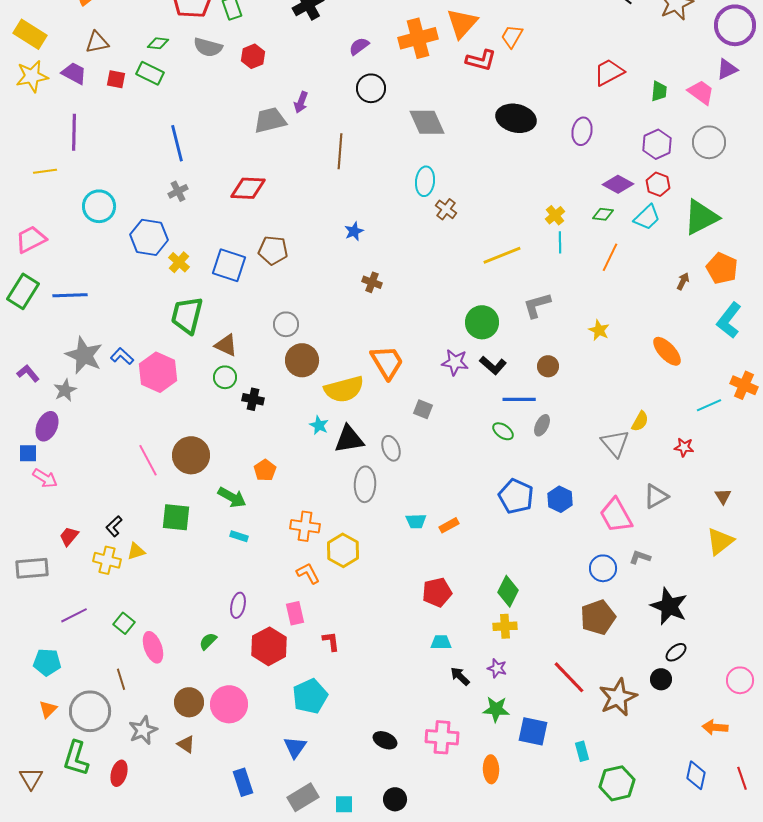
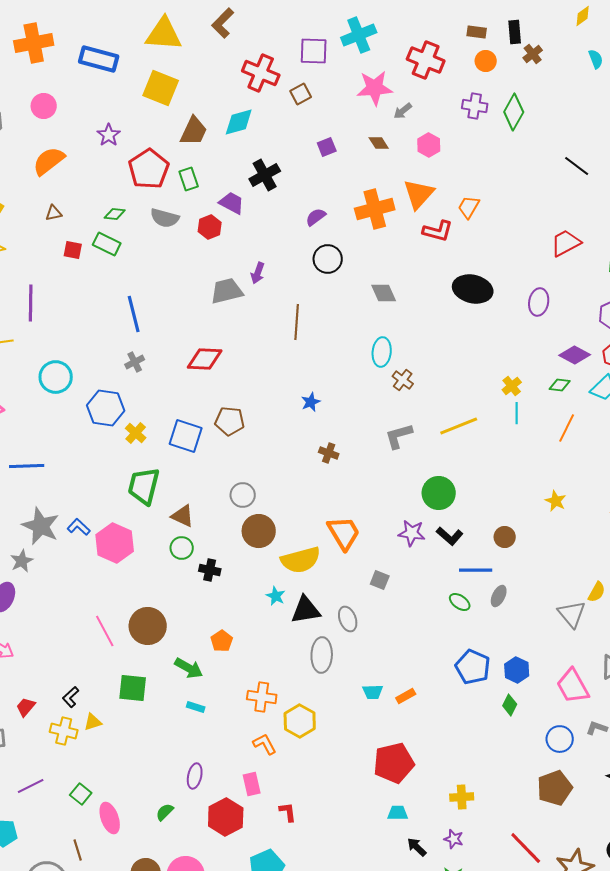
brown triangle: (97, 42) -> (54, 213), size x0.7
purple trapezoid: (74, 73) -> (232, 203), moved
gray diamond: (427, 122) -> (384, 293), size x0.7
gray L-shape: (537, 305) -> (399, 436), moved
green diamond: (508, 591) -> (510, 705), moved, size x0.7
red pentagon: (437, 592) -> (394, 763), size x1.4

